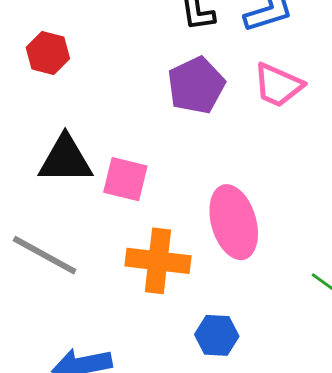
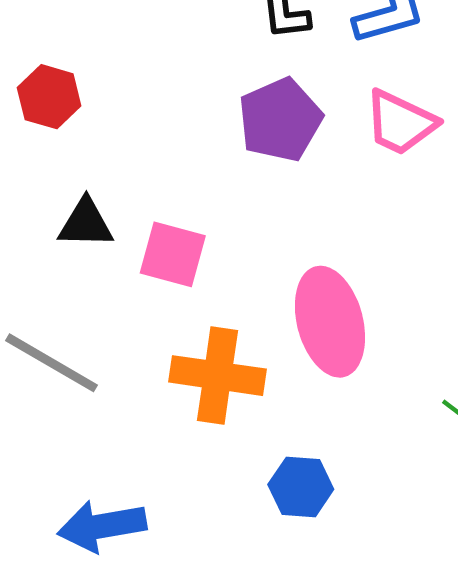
red hexagon: (48, 53) -> (49, 97), moved
black triangle: (65, 160) -> (86, 223), size x0.7

